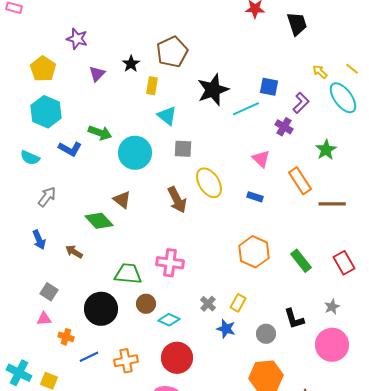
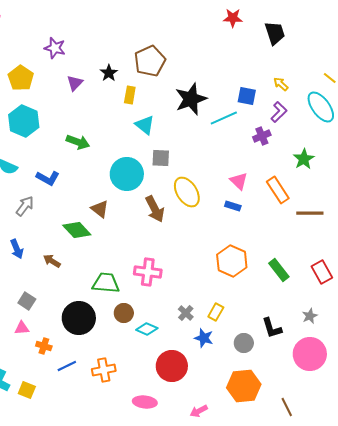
yellow arrow: (320, 72) -> (281, 84), moved
purple cross: (284, 127) -> (262, 136), turned 36
blue L-shape: (70, 149) -> (48, 178), moved
cyan circle: (135, 153) -> (127, 174), moved
pink triangle: (261, 159) -> (239, 181), moved
red circle: (177, 358) -> (172, 366), moved

